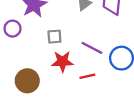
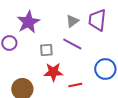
purple line: (92, 48) -> (72, 44), moved

